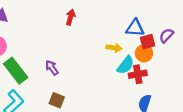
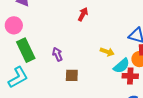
yellow arrow: (114, 48) -> (107, 52), moved
brown square: (57, 100) -> (72, 75), moved, turned -32

